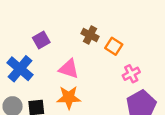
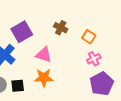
purple square: (41, 40) -> (22, 32), size x1.5
orange square: (114, 46) -> (89, 37), moved

